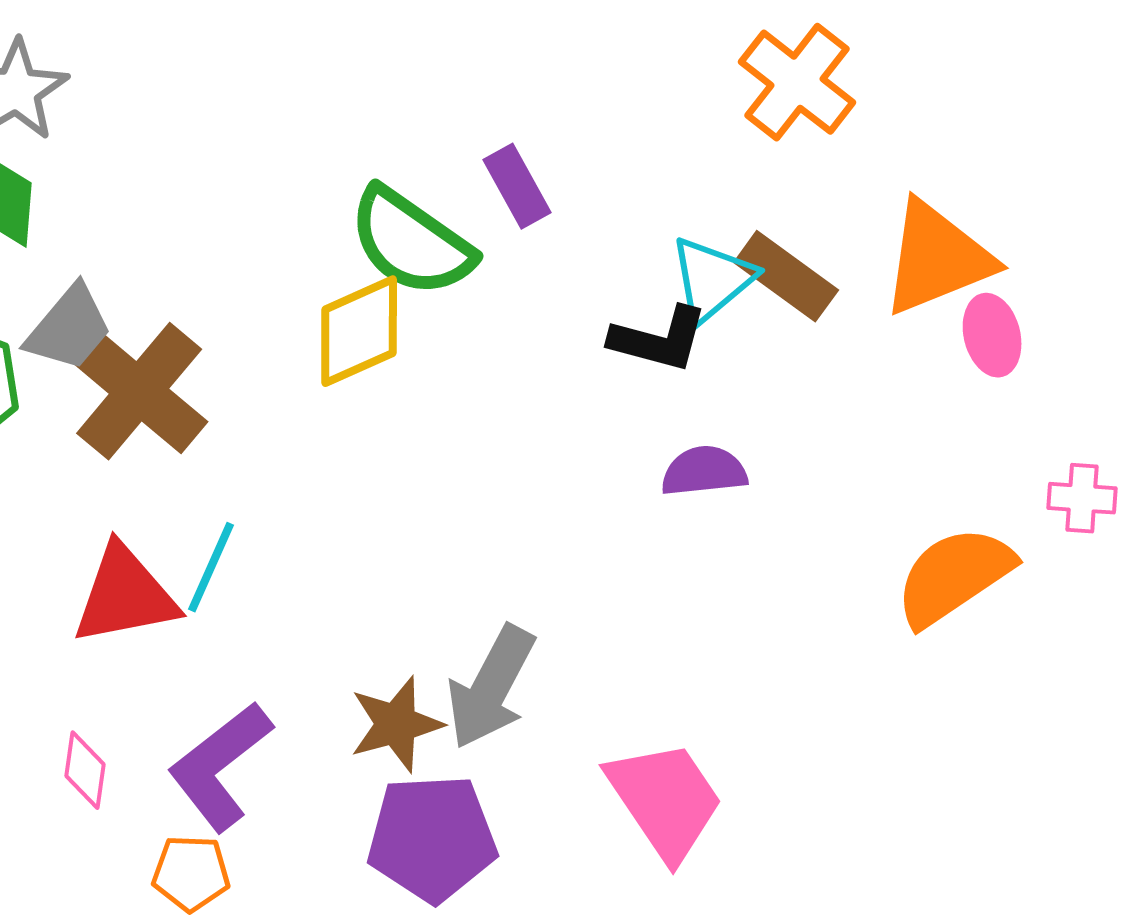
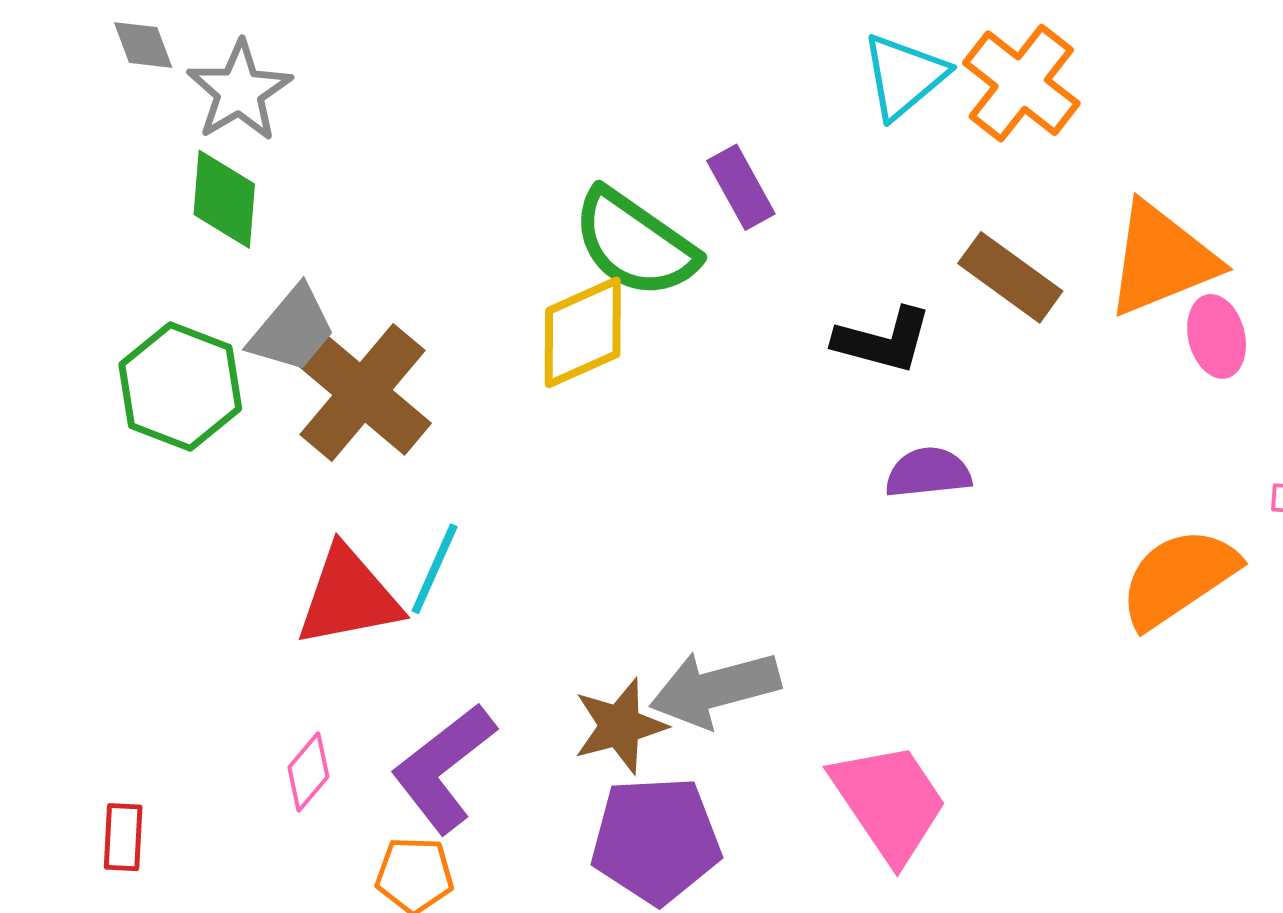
cyan triangle: (712, 279) -> (904, 76), moved
gray arrow: (491, 687) -> (715, 689), turned 47
pink diamond: (85, 770) -> (308, 772), turned 32

